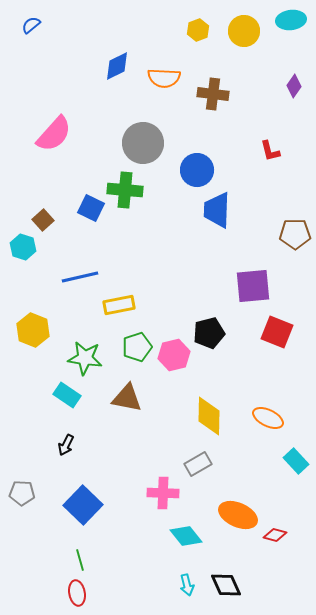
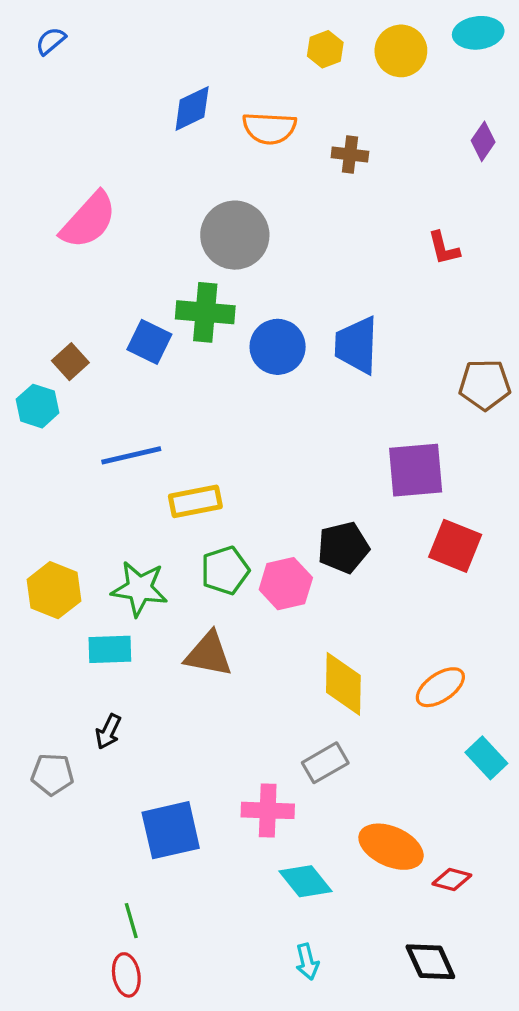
brown cross: (213, 94) -> (350, 154), size x0.7
blue circle: (197, 170) -> (278, 347), moved
yellow hexagon: (33, 330) -> (54, 590), moved
cyan rectangle: (67, 395) -> (110, 649), turned -36
orange ellipse: (268, 418) -> (440, 687), turned -60
gray pentagon: (22, 493) -> (52, 774), moved
blue square: (83, 505) -> (171, 830), moved, turned 33
black diamond: (226, 585) -> (430, 962), moved

